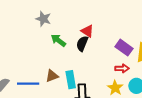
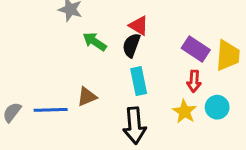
red arrow: (122, 68) -> (194, 81), turned 96
cyan rectangle: (71, 80) -> (139, 81), moved

